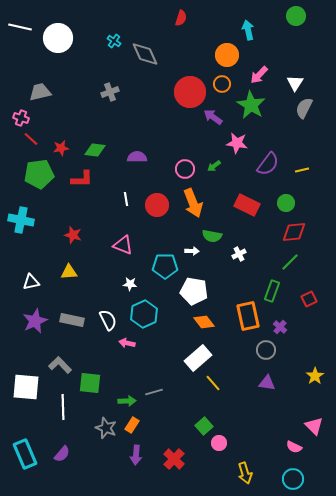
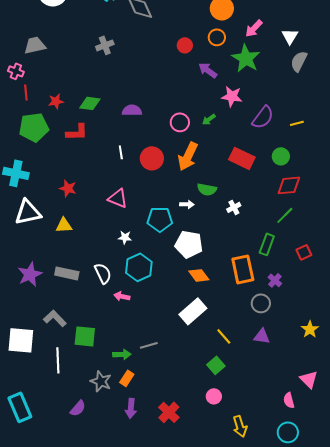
red circle: (190, 92) -> (185, 45), size x0.5
red line: (31, 139) -> (26, 92), turned 42
orange arrow: (193, 203) -> (188, 156), turned 48
white triangle: (31, 282) -> (28, 212), moved, size x1.6
yellow line: (213, 383) -> (224, 336), moved
green square: (204, 426) -> (216, 365), moved
pink semicircle: (294, 447) -> (289, 400), turned 49
purple semicircle: (62, 454) -> (78, 408), moved

